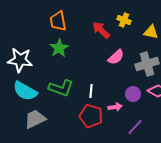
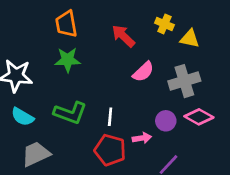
yellow cross: (124, 20) -> (164, 24), moved
green star: (59, 48) -> (68, 60), turned 30
cyan semicircle: (25, 91) -> (23, 117), size x0.7

